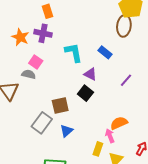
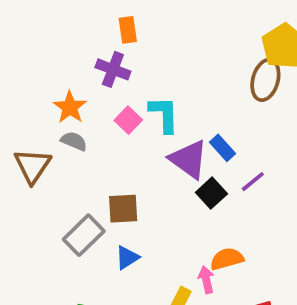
orange star: (20, 37) -> (70, 107), moved
blue rectangle: (105, 52) -> (222, 148), moved
pink square: (36, 62) -> (128, 120), moved
purple triangle: (90, 74) -> (189, 159), size x1.6
black square: (85, 93) -> (211, 193), moved

